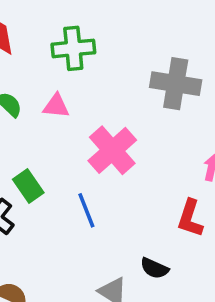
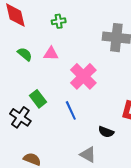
green cross: (73, 48) -> (59, 21), size x0.6
black semicircle: (154, 268) -> (106, 132), moved

